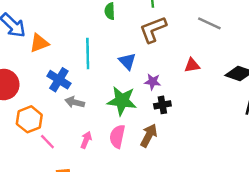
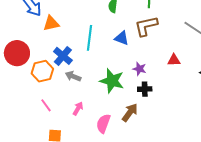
blue triangle: (127, 61) -> (122, 38), moved, turned -35
orange hexagon: (29, 119) -> (42, 71), moved
pink semicircle: (117, 136) -> (103, 123), moved

